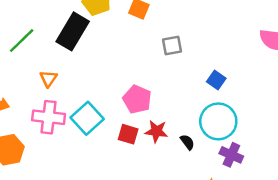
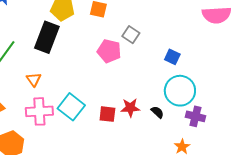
gray square: (172, 45) -> (131, 35), turned -36
pink pentagon: (137, 99) -> (109, 51), moved

